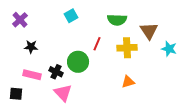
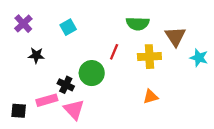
cyan square: (71, 16) -> (68, 27), moved
pink rectangle: (32, 75) -> (47, 100), moved, turned -30

